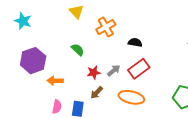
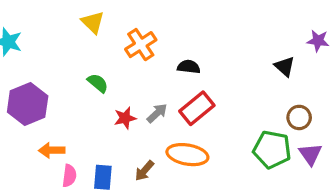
orange arrow: (55, 81) -> (52, 150), moved
brown arrow: (97, 93) -> (144, 171), moved

